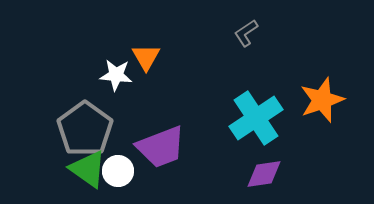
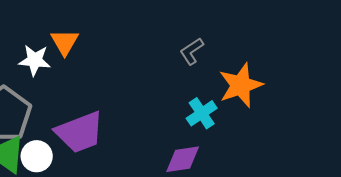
gray L-shape: (246, 33) -> (192, 51), moved
cyan cross: (256, 118) -> (202, 113), moved, size x0.6

